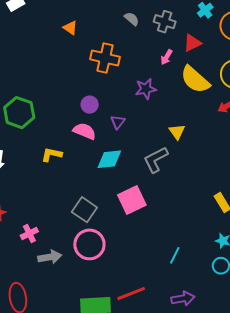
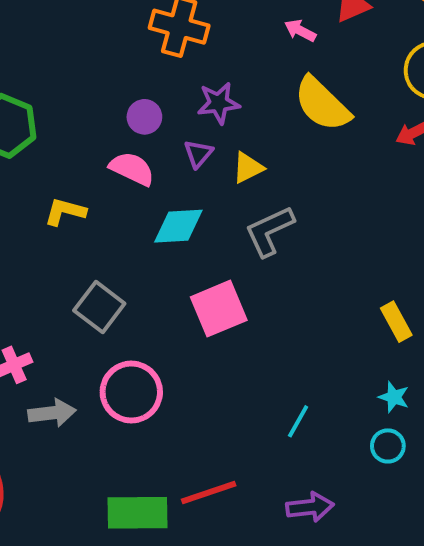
pink arrow: (167, 57) -> (300, 31), turned 84
yellow semicircle: (195, 80) -> (322, 104), moved
purple star: (146, 89) -> (219, 103), moved
yellow triangle: (177, 132) -> (248, 168), moved, turned 36
gray square: (84, 210) -> (99, 307), moved

